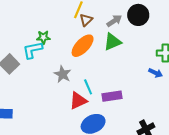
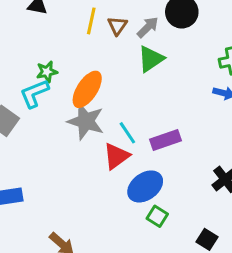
brown triangle: (86, 20) -> (117, 26), moved
orange ellipse: (83, 46) -> (87, 89), moved
gray star: (63, 74) -> (86, 121), size x1.4

